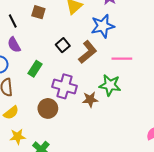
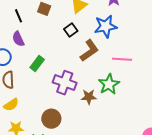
black square: (63, 45) -> (71, 30), moved
green star: (110, 85) -> (109, 84), turned 30
brown circle: (48, 108) -> (51, 119), moved

